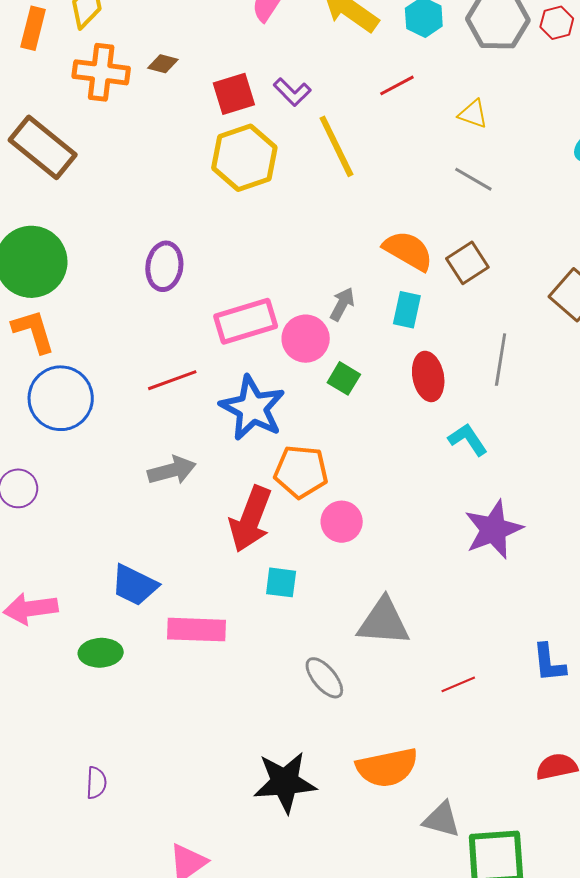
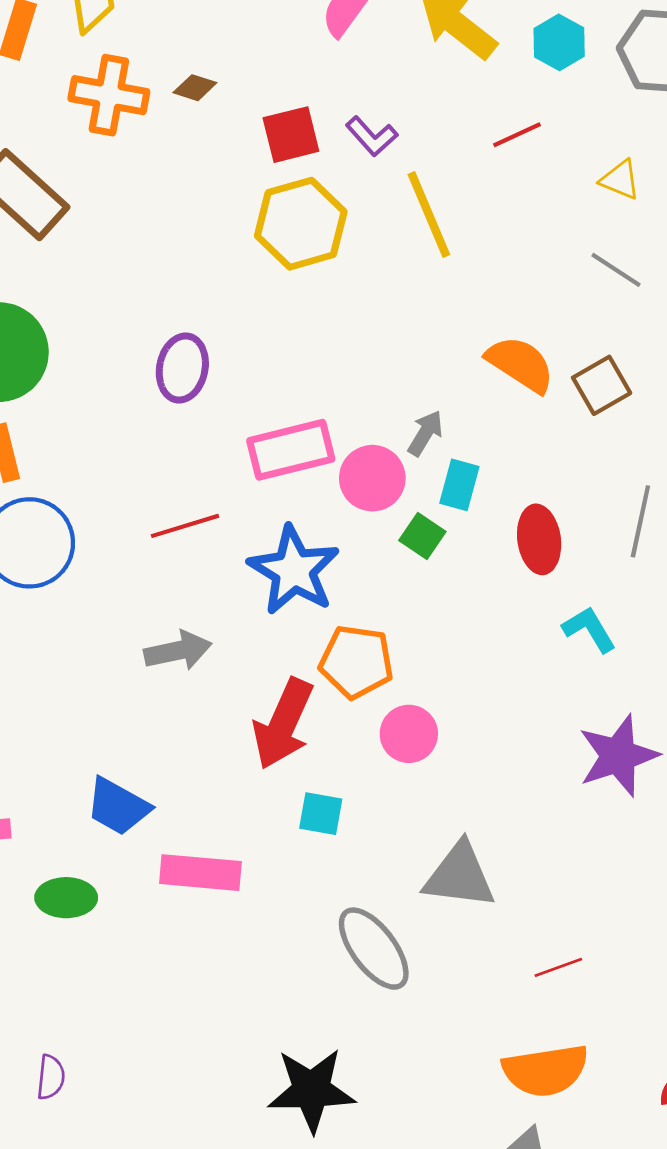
cyan rectangle: (407, 310) -> (459, 485), moved
gray ellipse: (324, 678) -> (374, 949), size x1.4
orange semicircle: (387, 768) -> (546, 1070), moved

